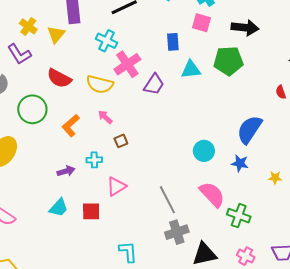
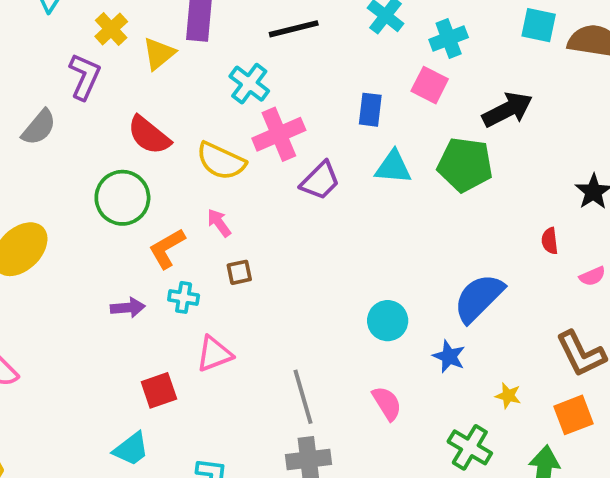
black arrow: (245, 28) -> (508, 110), turned -44
purple L-shape: (19, 54) -> (85, 77), turned -135
green circle: (32, 109) -> (122, 198), moved
orange L-shape: (71, 126) -> (167, 248), moved
pink semicircle: (212, 194) -> (387, 403), size x0.7
cyan trapezoid: (59, 208) -> (131, 449), moved
red square: (91, 211) -> (159, 390), turned -30
green cross: (239, 216) -> (470, 447), moved

